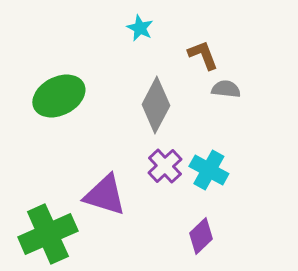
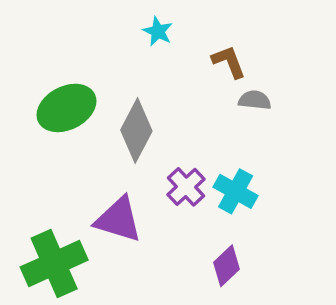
gray diamond: (156, 105) -> (136, 131), moved

